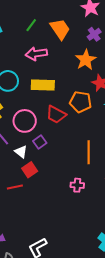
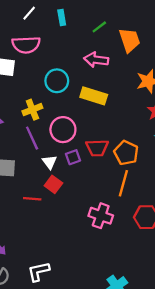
orange pentagon: (81, 102) -> (126, 153), moved
red trapezoid: (56, 114) -> (97, 148), moved, turned -45
red square: (30, 170) -> (53, 184), turned -35
pink cross: (77, 185) -> (101, 216), size x1.5

